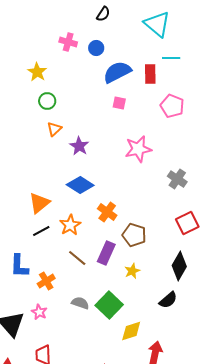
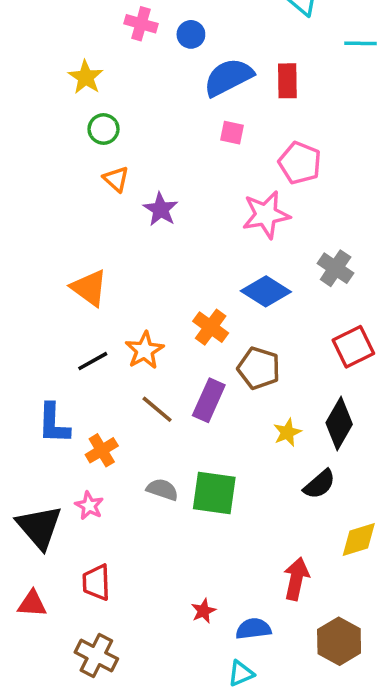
cyan line: (171, 58) -> (361, 43), moved
pink pentagon: (172, 106) -> (300, 163), moved
orange triangle: (54, 129) -> (116, 179), turned -35
blue diamond: (80, 185) -> (266, 291), moved
orange triangle: (39, 203) -> (89, 288), moved, turned -45
yellow star: (132, 271) -> (287, 432), moved
green square: (109, 305) -> (214, 493), turned -36
yellow diamond: (131, 331) -> (359, 540), moved

